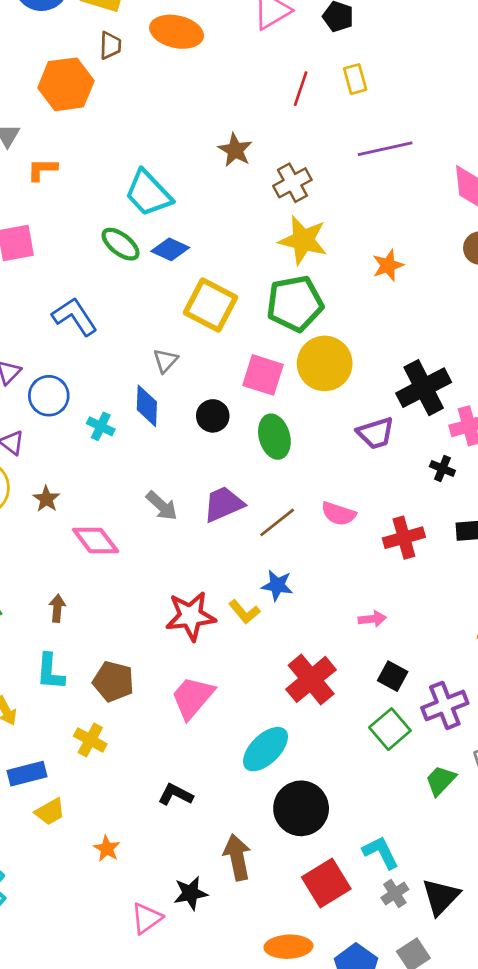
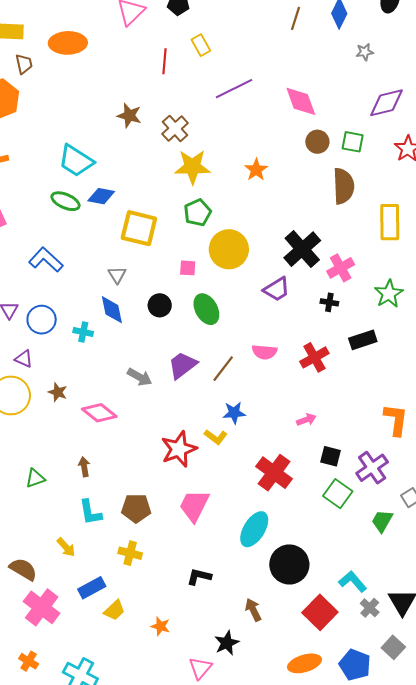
green pentagon: (295, 303) -> (198, 213), size x0.7
pink square: (263, 375) -> (188, 268), size x0.6
brown arrow: (237, 857) -> (253, 610), size x0.7

